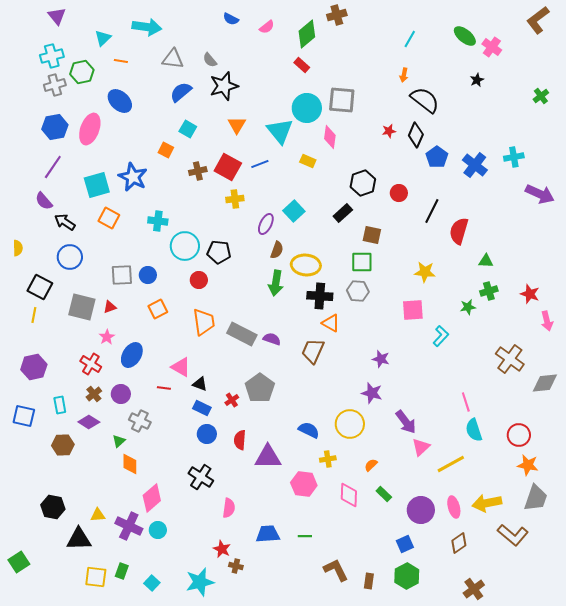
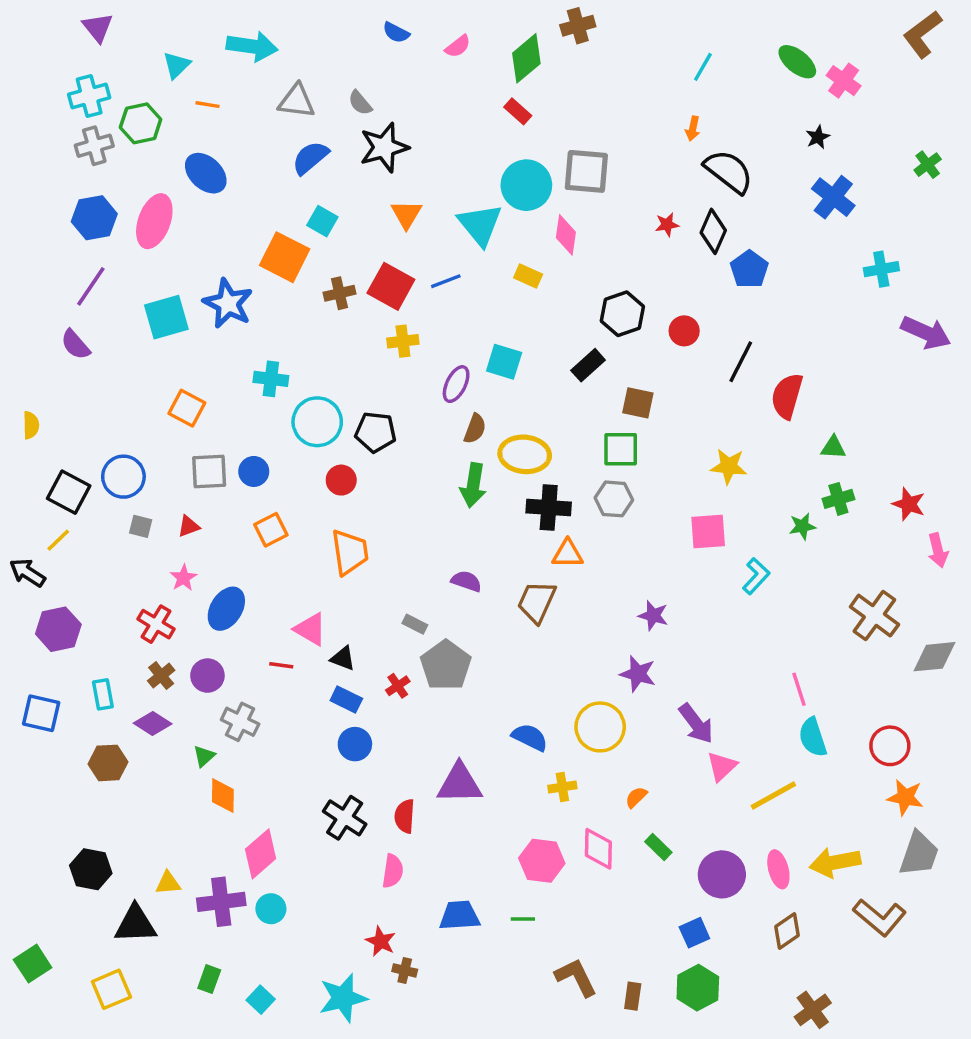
orange square: (166, 150) -> (285, 257), size x1.8
blue cross: (475, 165) -> (833, 197), moved
cyan square: (294, 211) -> (504, 362), turned -30
orange square: (109, 218) -> (187, 408), moved
black arrow: (65, 222) -> (27, 573), moved
blue circle: (70, 257) -> (123, 477), moved
gray square: (82, 307) -> (141, 526), size x0.5
yellow line: (34, 315) -> (58, 540), turned 35
orange triangle: (331, 323) -> (568, 554), turned -30
gray rectangle: (242, 334) -> (415, 624), moved, size x0.5
red semicircle: (240, 440) -> (405, 816), moved
pink hexagon: (304, 484) -> (542, 861), moved
purple cross: (129, 526) -> (221, 902), turned -32
yellow square: (96, 577) -> (111, 989), moved, turned -30

